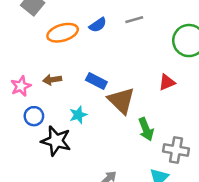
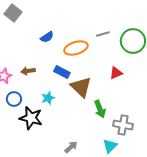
gray line: (134, 20) -> (103, 34), moved
blue semicircle: (98, 25) -> (47, 37), moved
orange ellipse: (63, 33) -> (76, 48), moved

